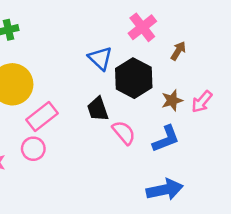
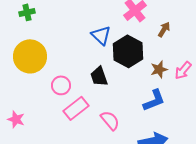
pink rectangle: (42, 117) -> (76, 108), moved
pink semicircle: (124, 133) -> (110, 120), moved
pink circle: (33, 149) -> (61, 85), moved

